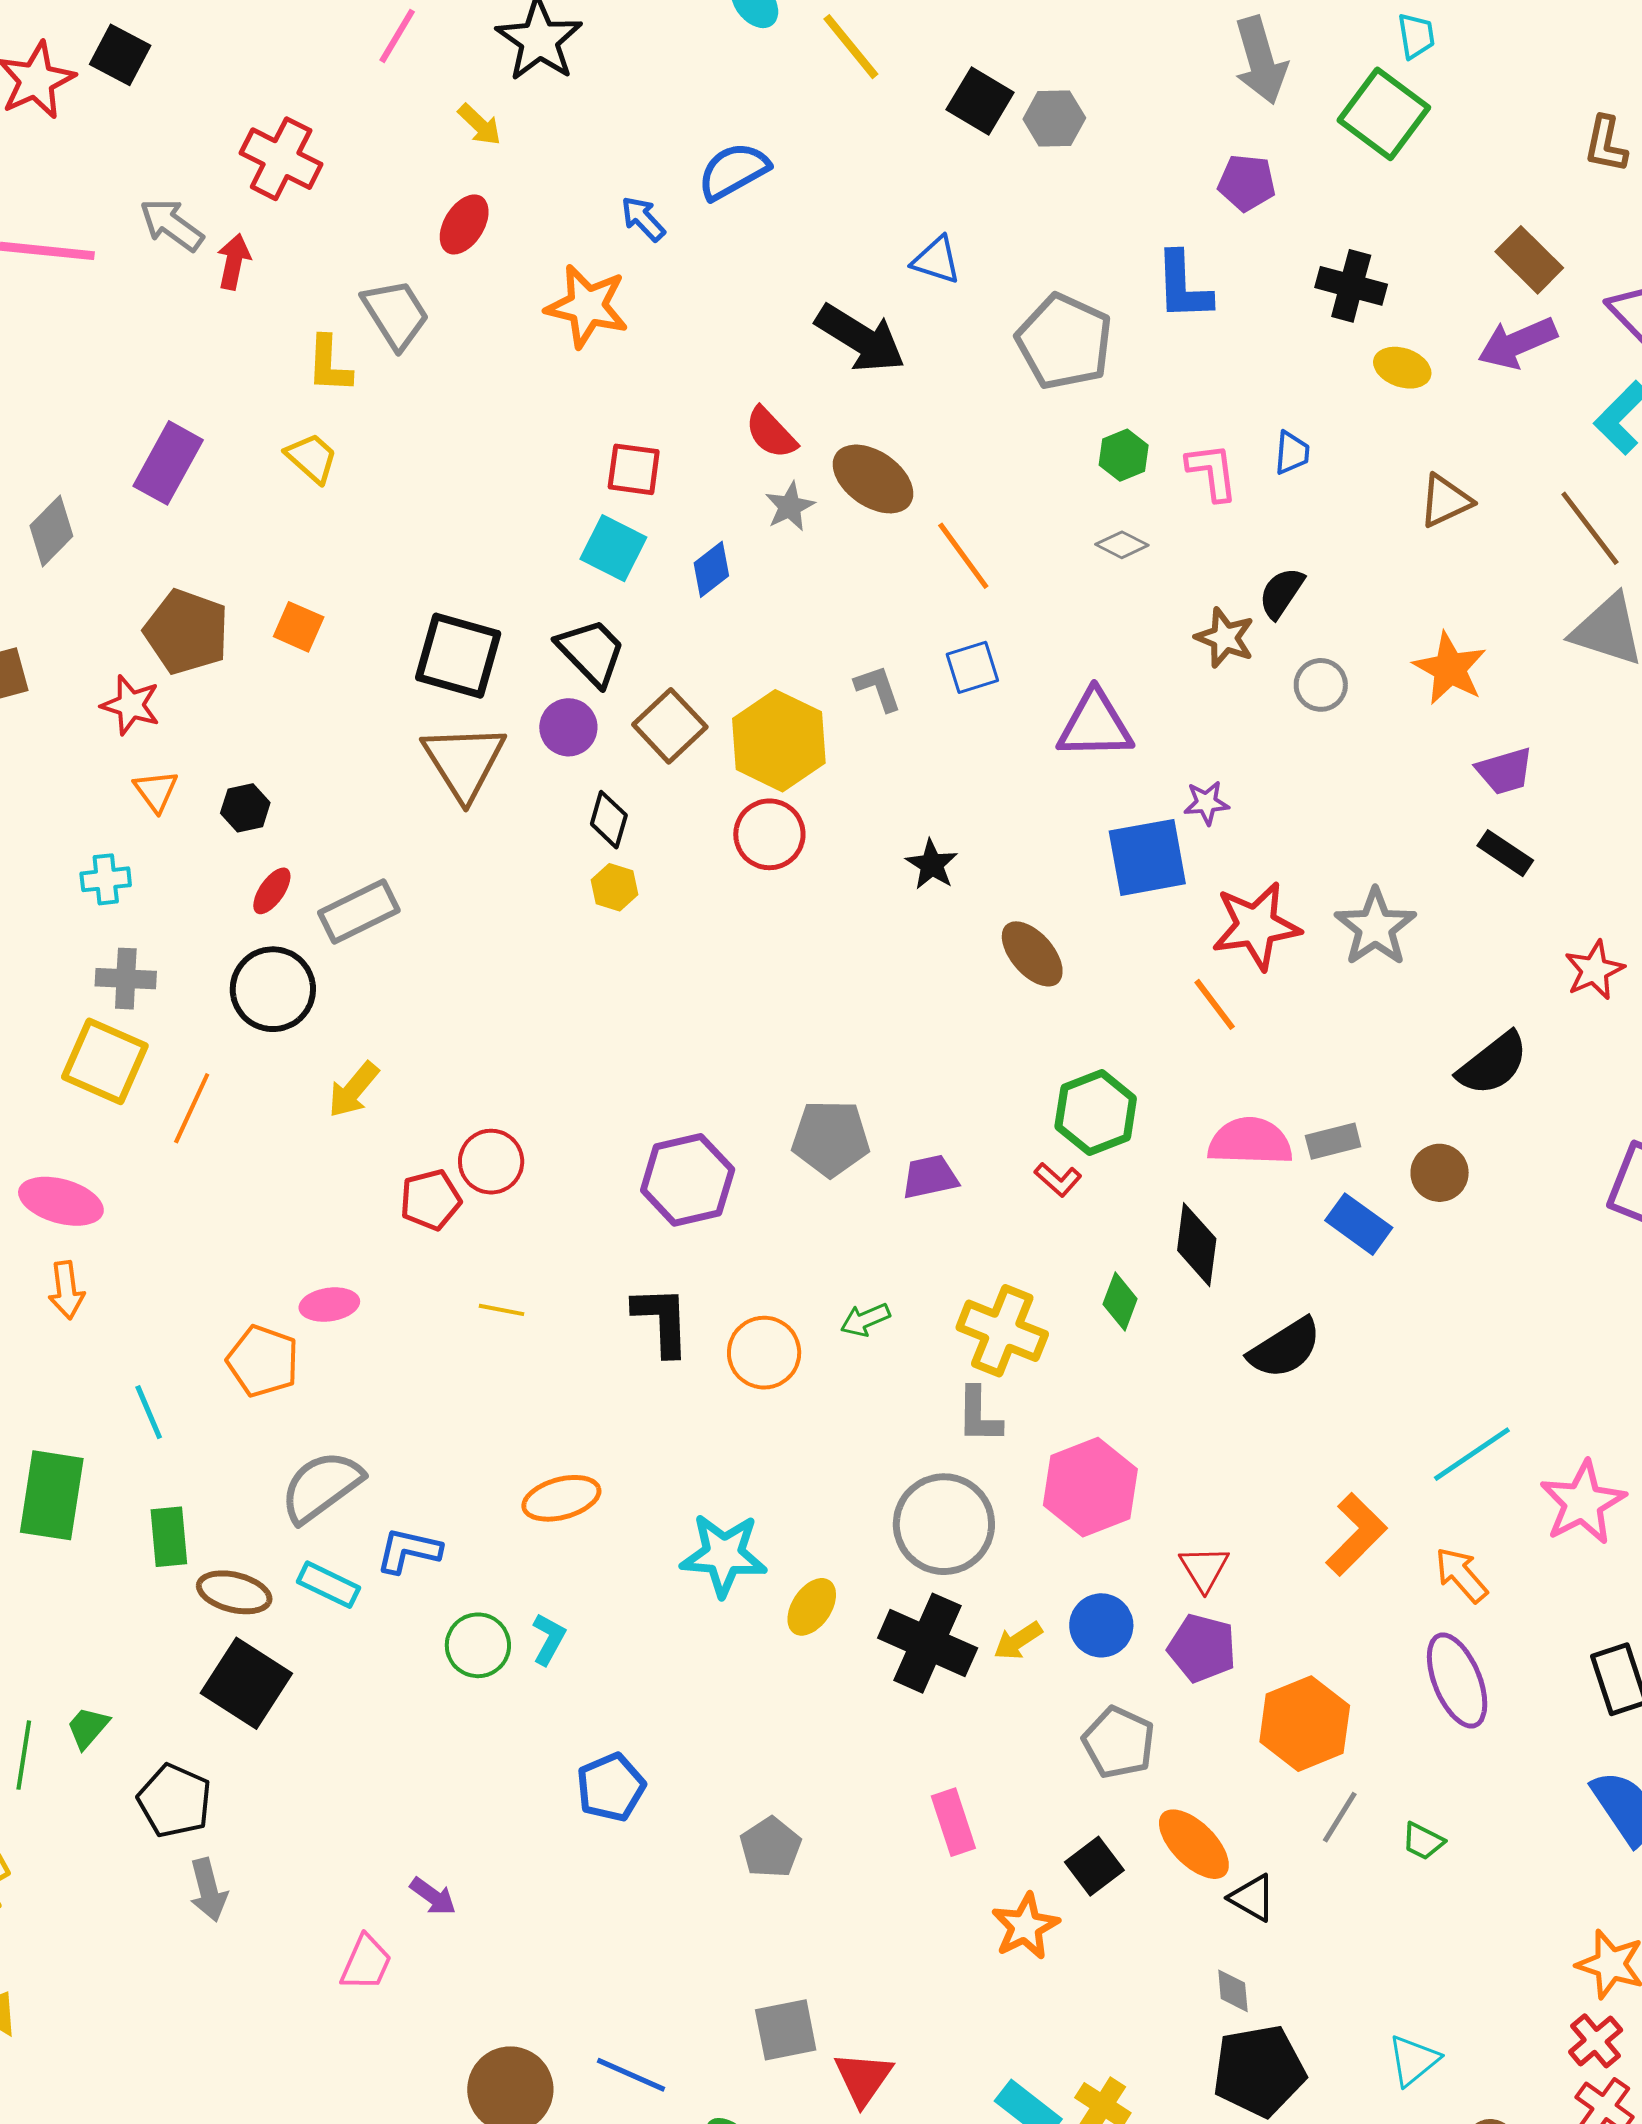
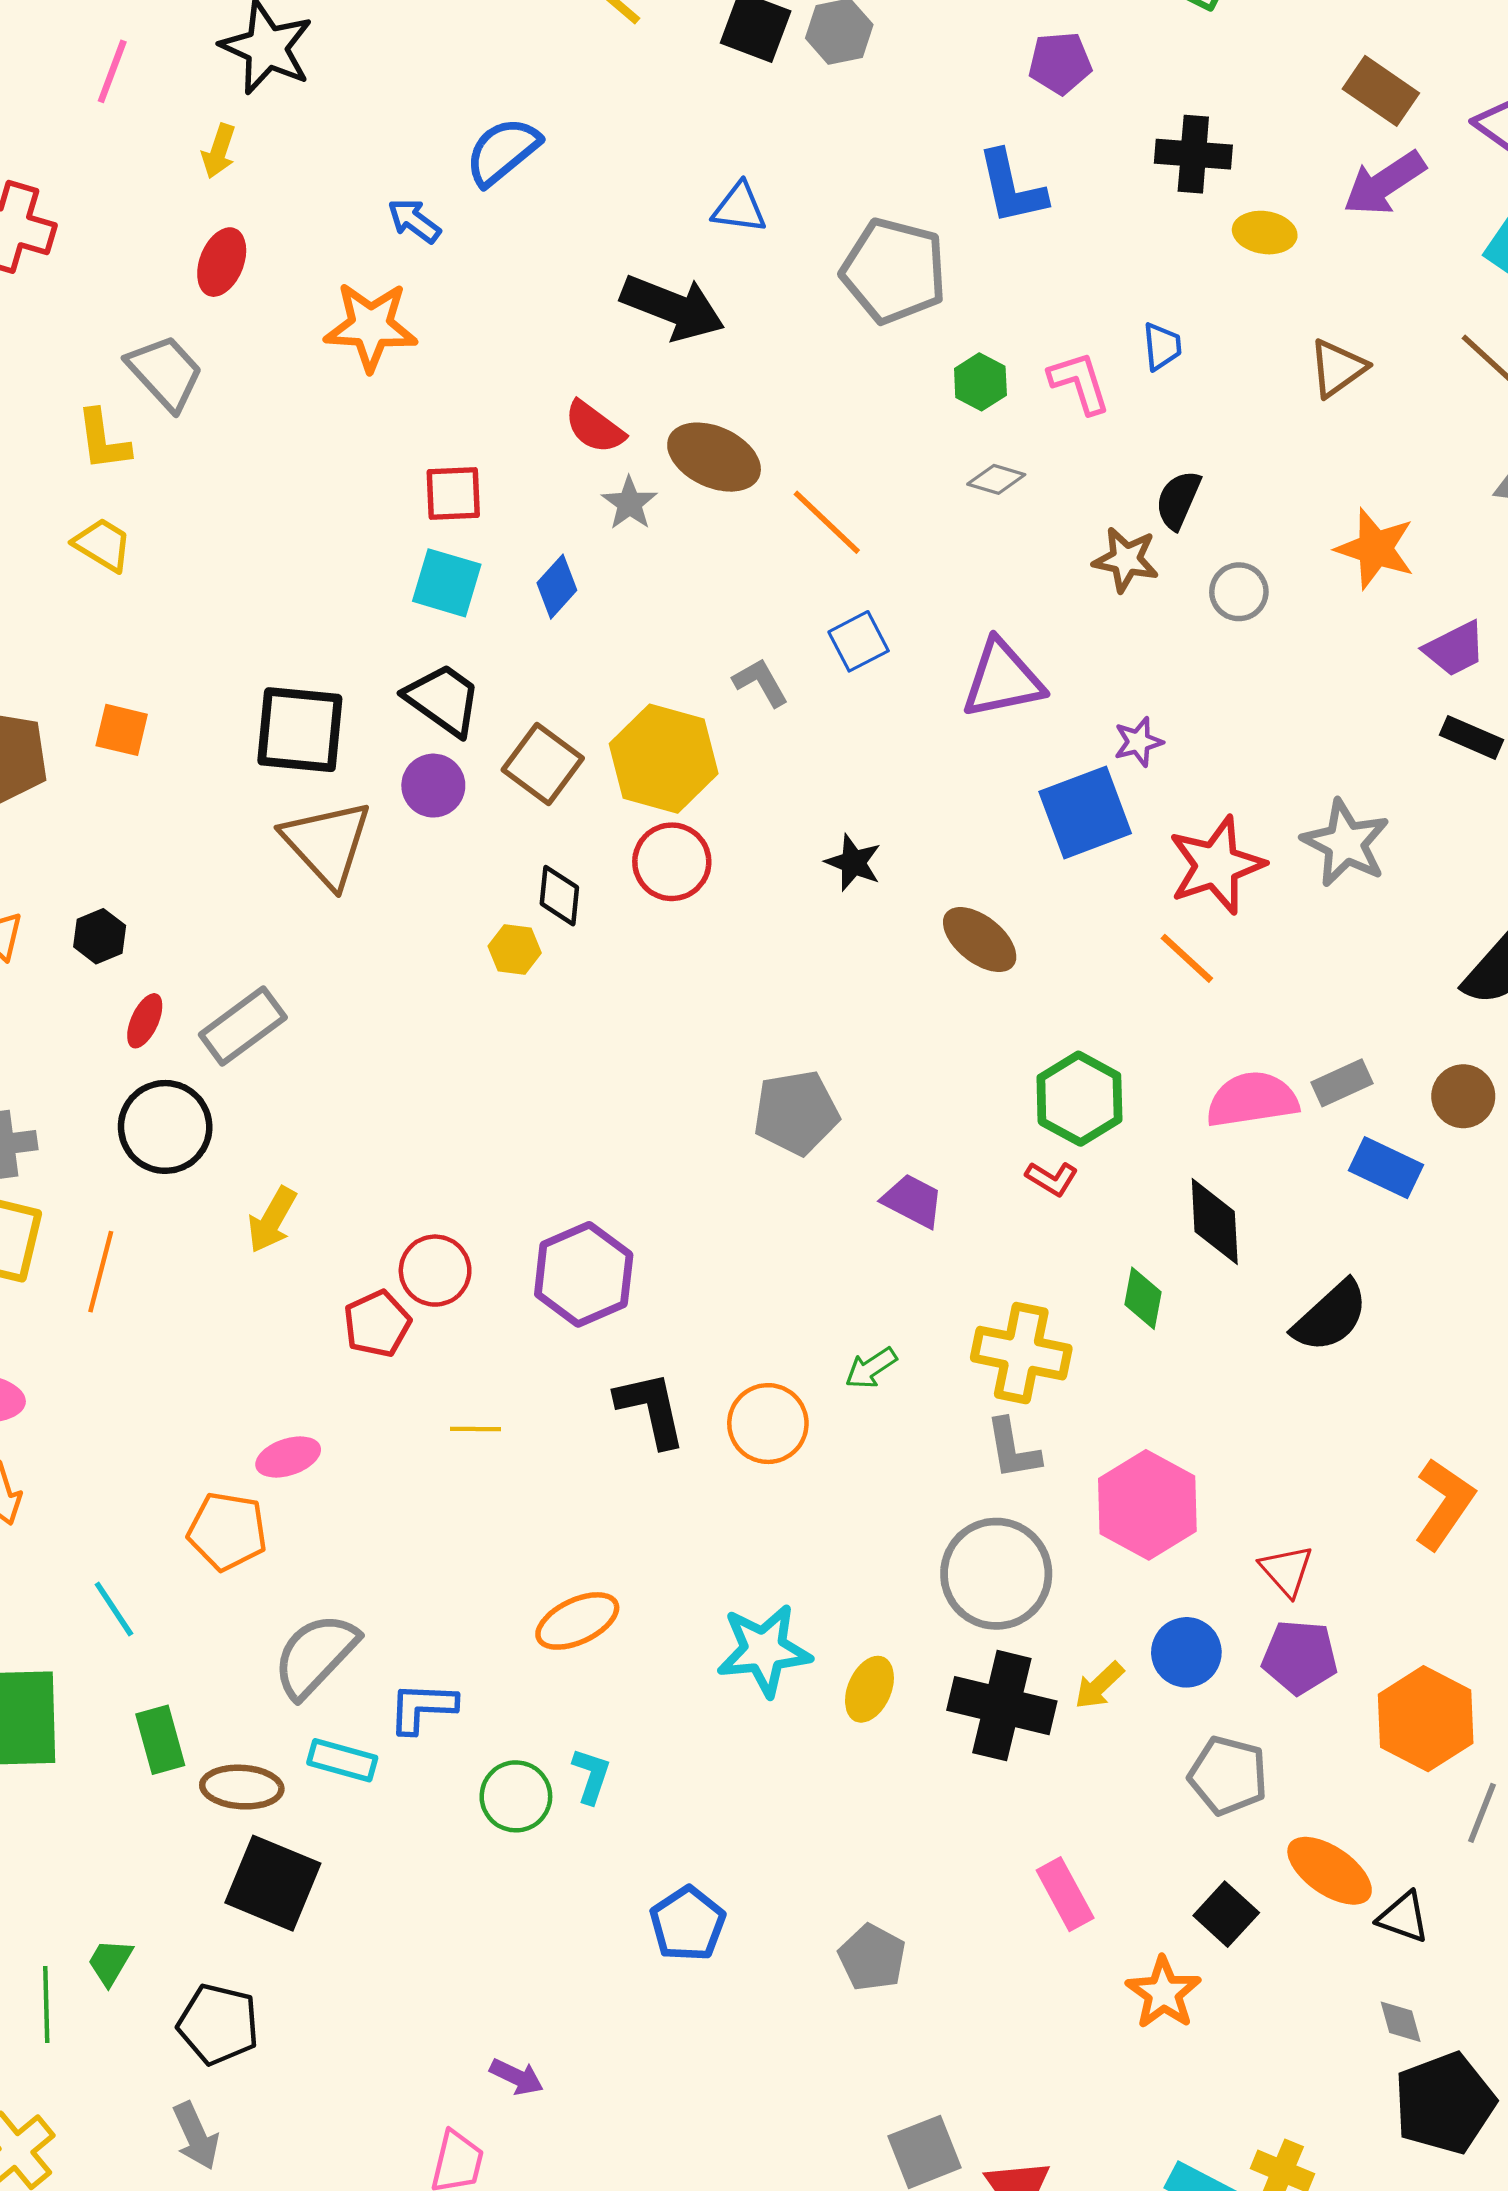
yellow arrow: (480, 125) -> (219, 151), turned 75
black diamond: (609, 820) -> (559, 896), moved
gray pentagon: (831, 1138) -> (796, 1113), moved
purple trapezoid: (930, 1177) -> (913, 1201), turned 50
purple hexagon: (688, 1180) -> (584, 1274), moved
gray arrow: (208, 1890) -> (196, 2136), moved

